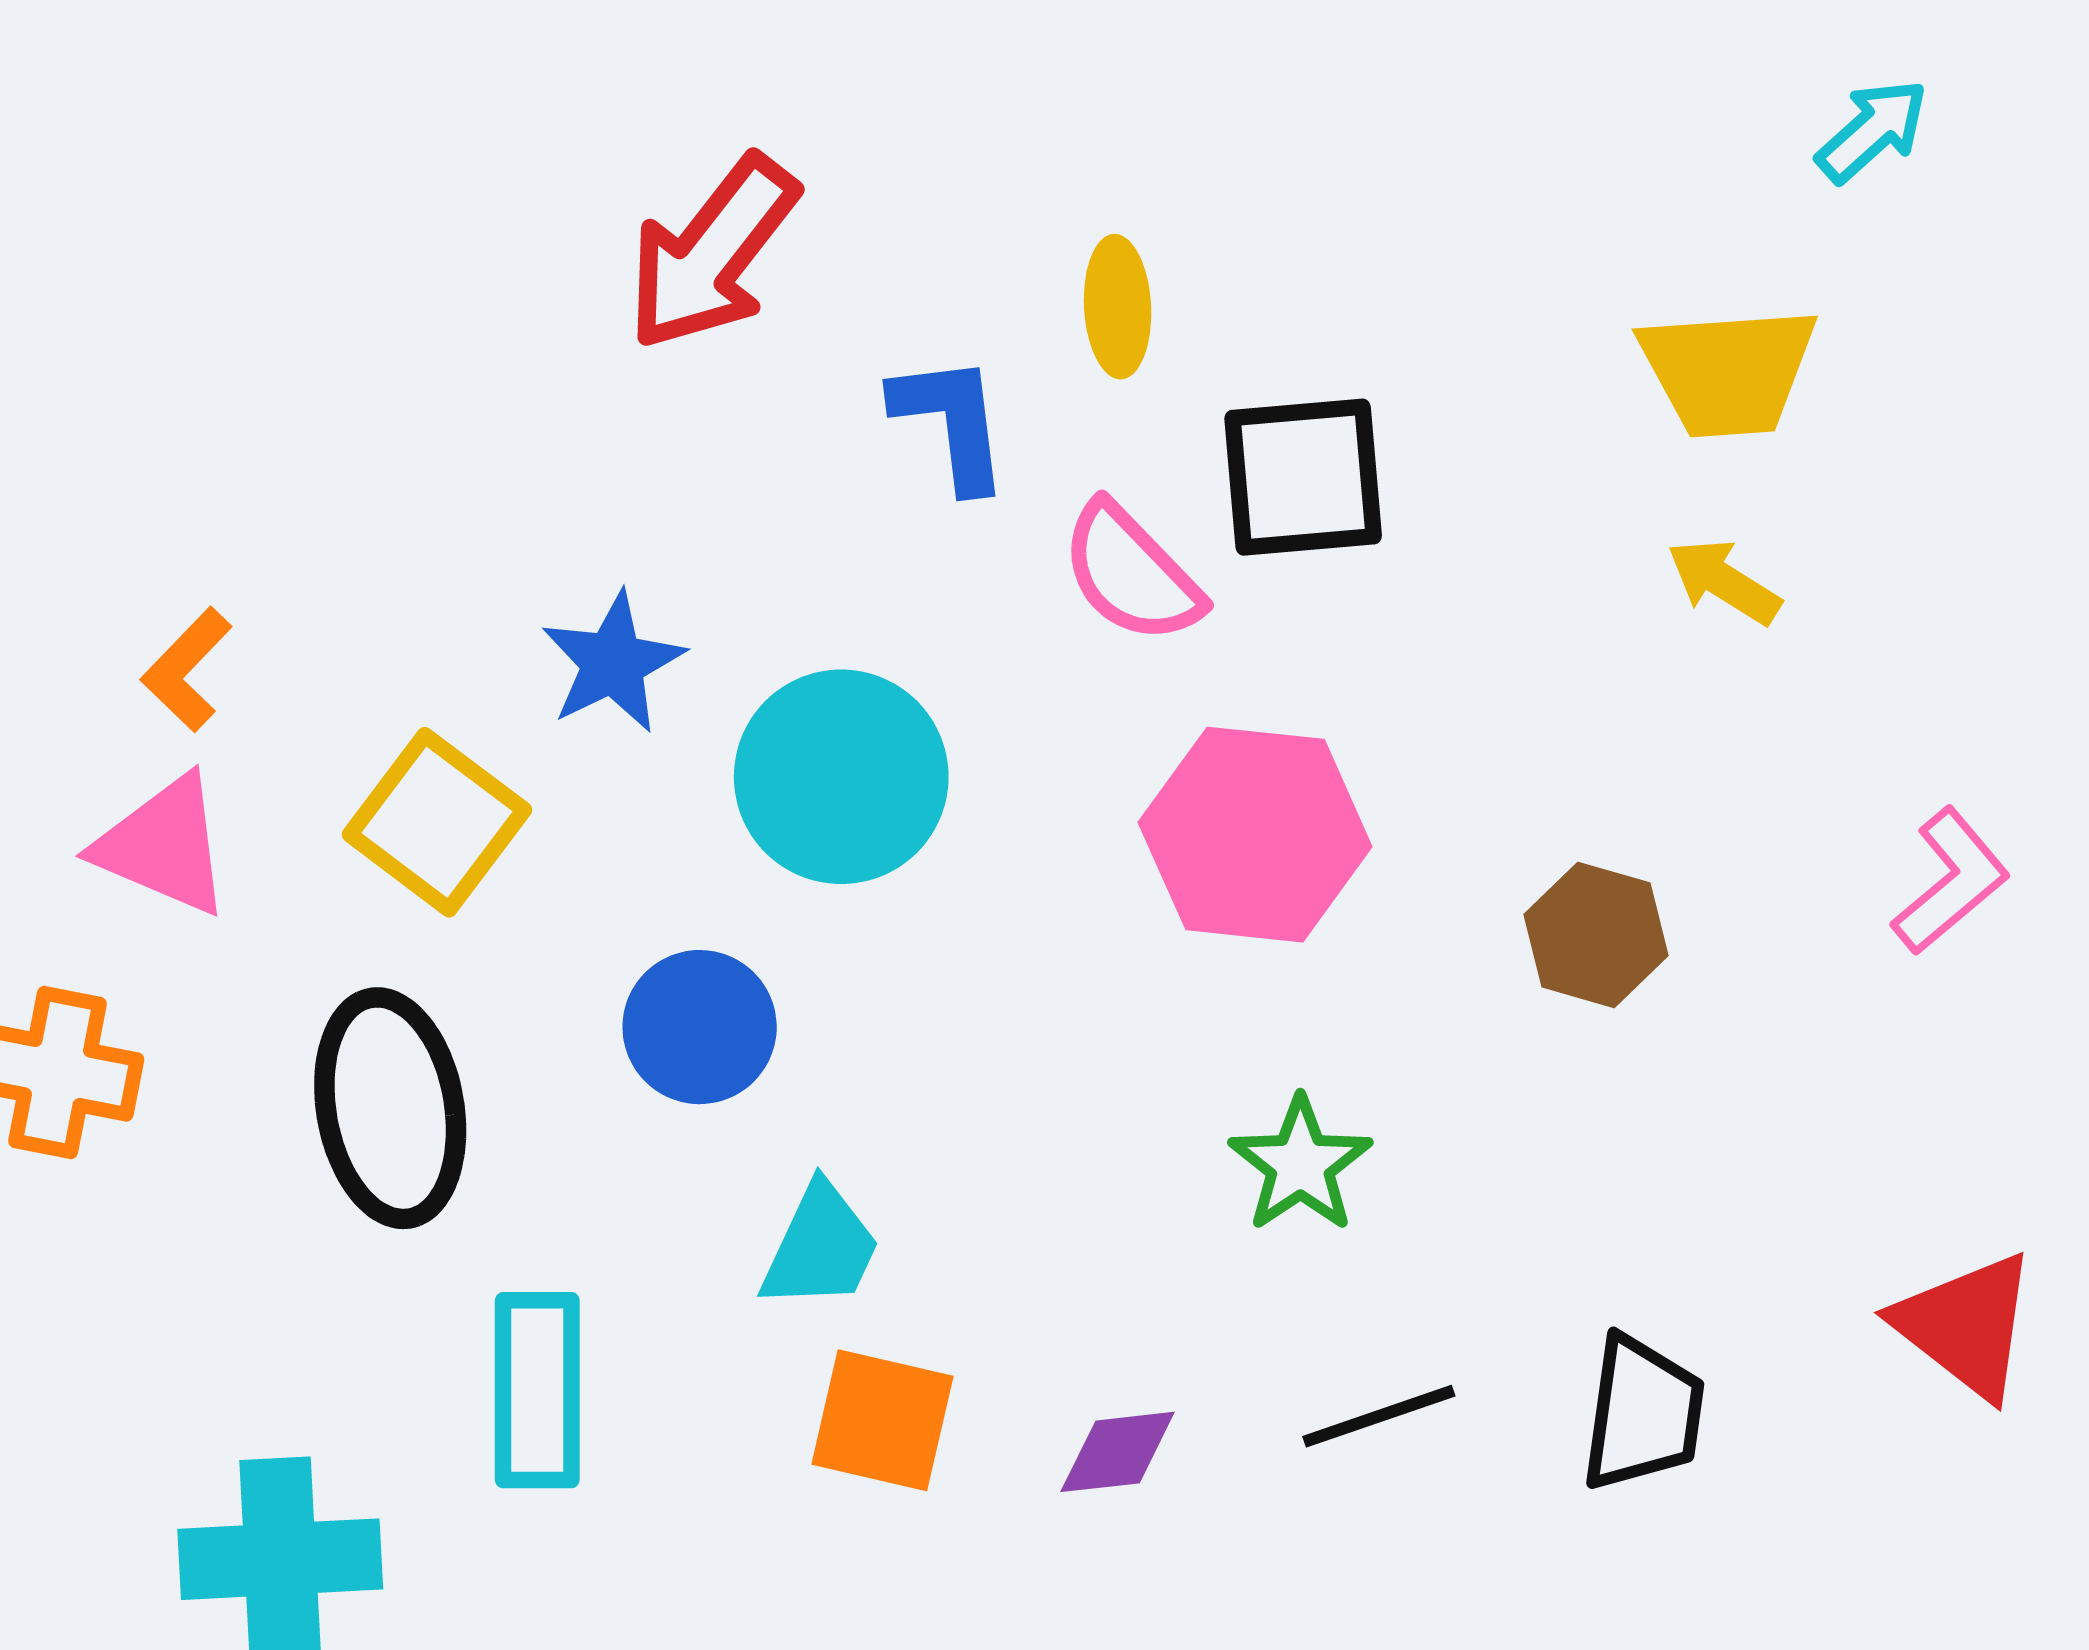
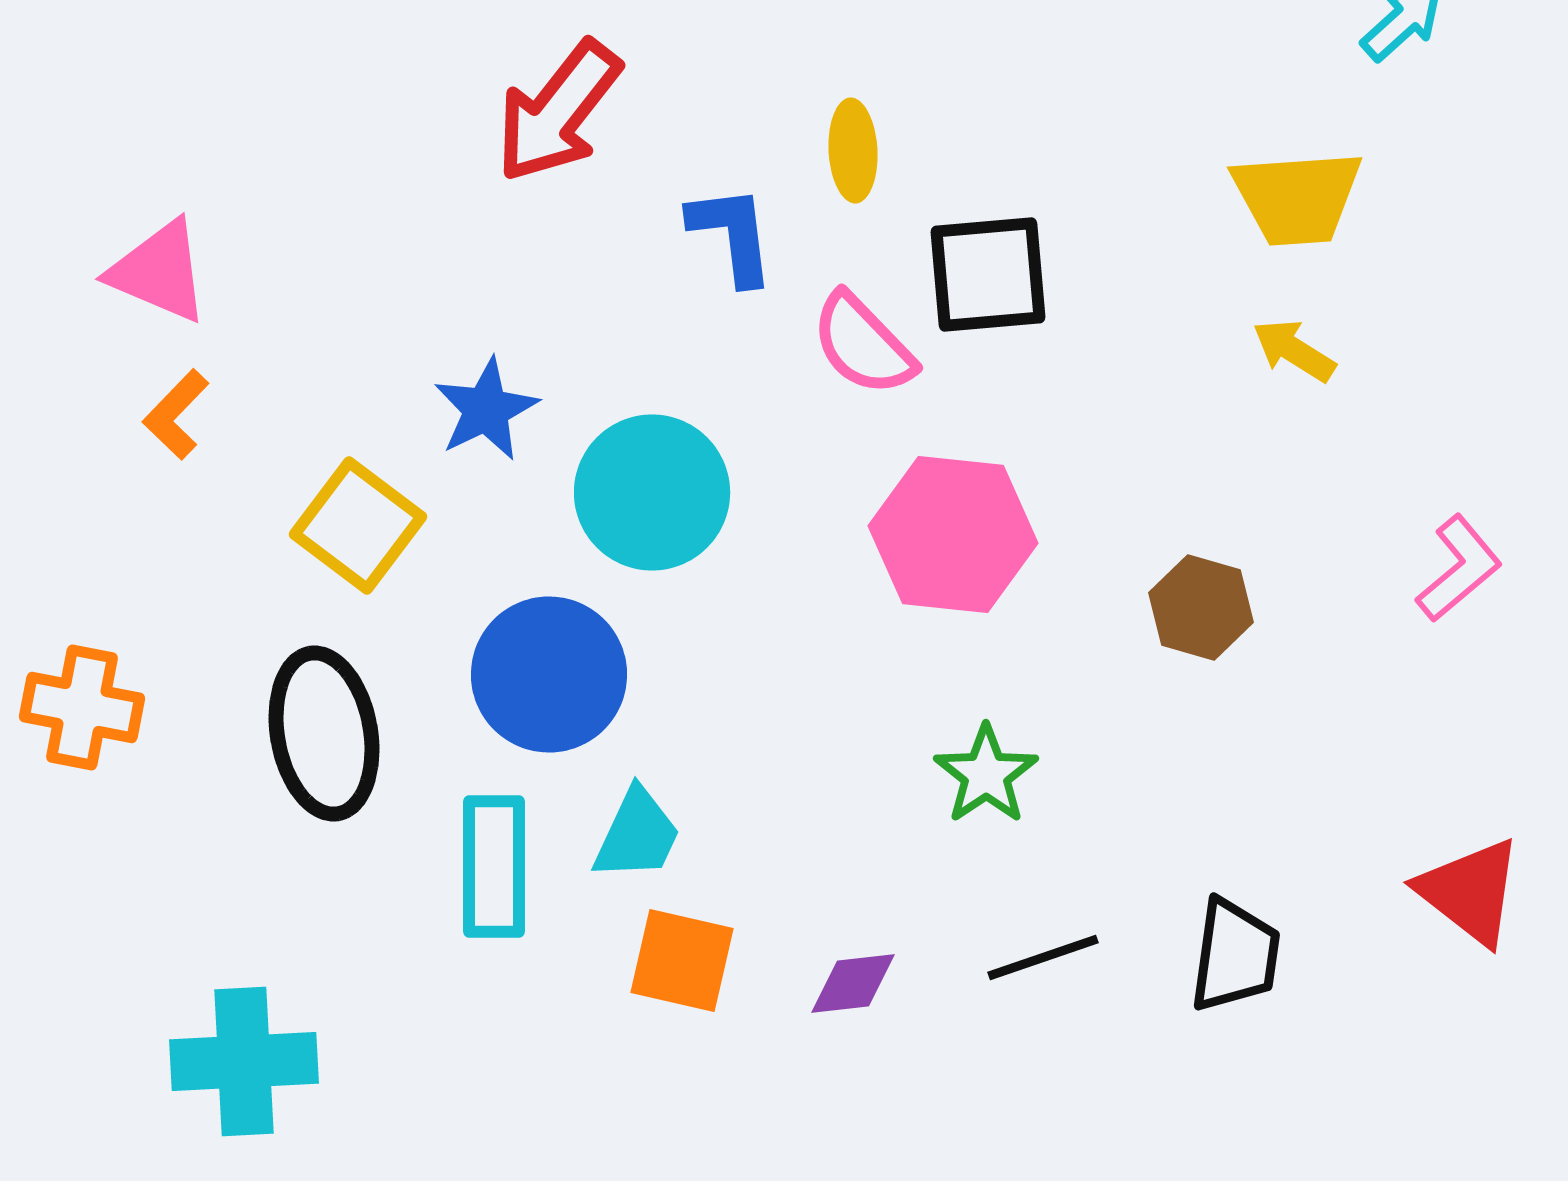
pink triangle: (163, 846) -> (159, 272), moved
blue circle: (700, 1027) -> (549, 674), size x1.4
cyan rectangle: (537, 1390) -> (494, 866), moved

